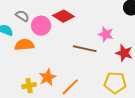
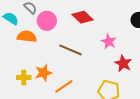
red diamond: (63, 16) -> (83, 17), moved
brown line: (85, 49) -> (70, 50), moved

